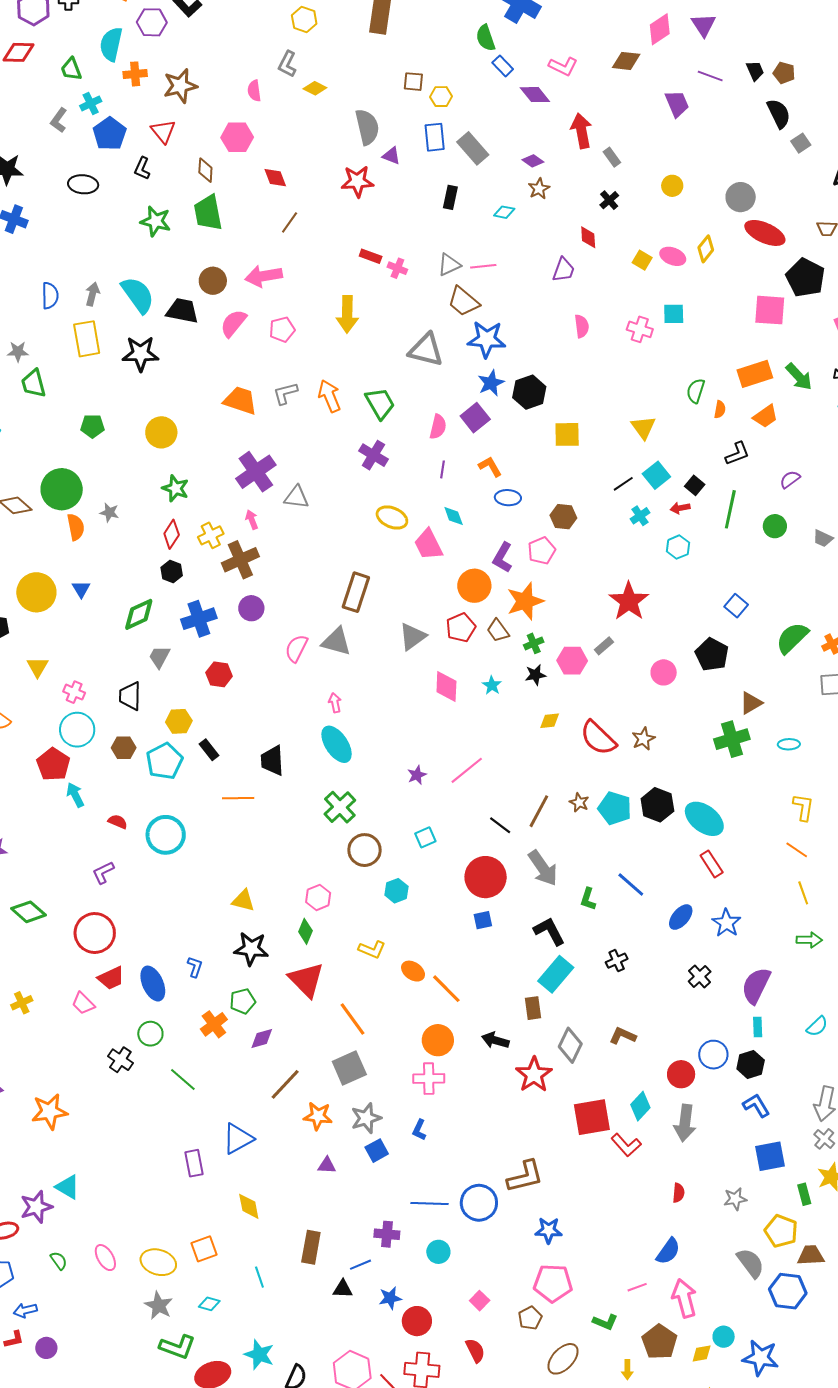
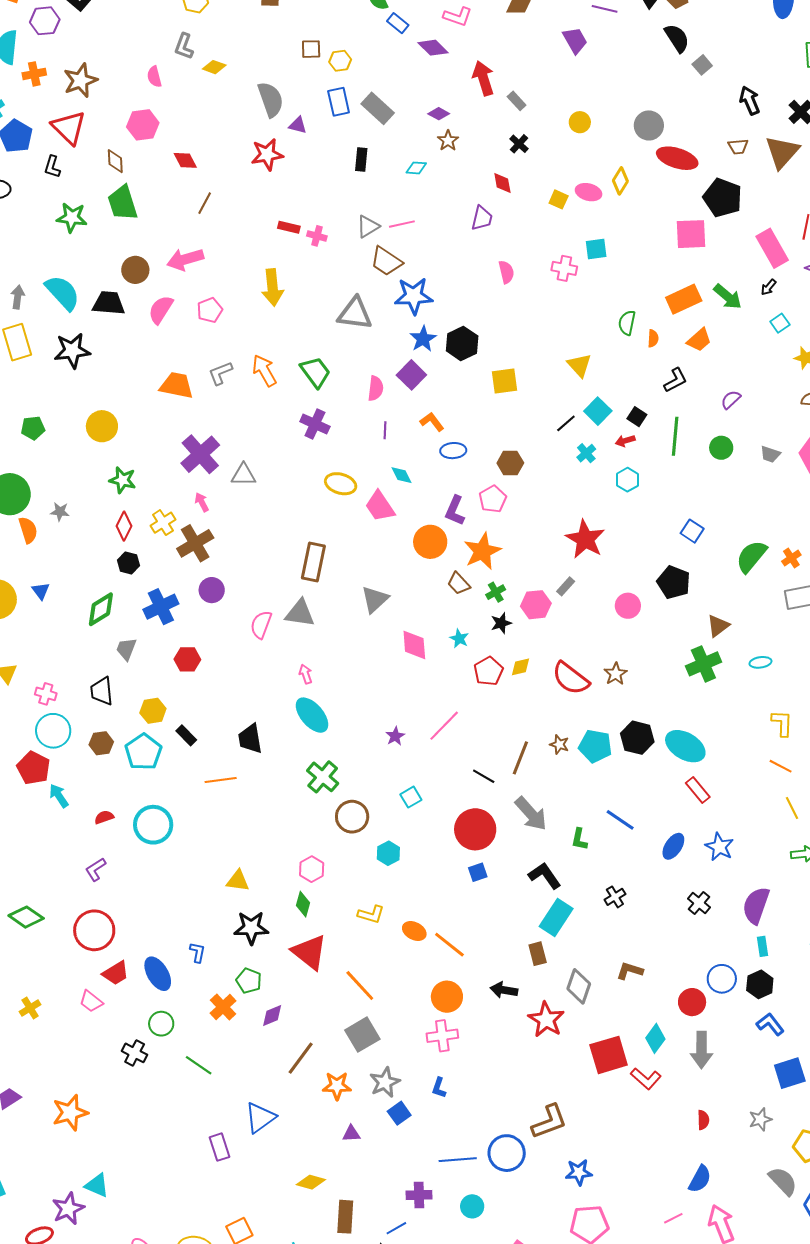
red triangle: (163, 131) -> (69, 128), size x1.4
red pentagon: (461, 628) -> (489, 671), moved
red semicircle: (118, 822) -> (104, 817), turned -36
green pentagon: (243, 1001) -> (249, 981), turned -30
yellow diamond: (249, 1206) -> (311, 1182), moved, turned -56

